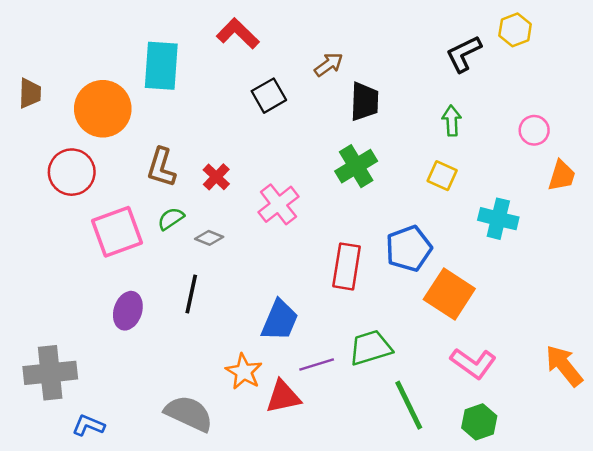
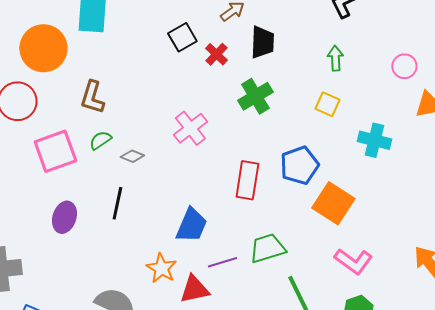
red cross: (216, 177) -> (216, 54), moved

